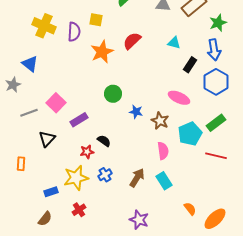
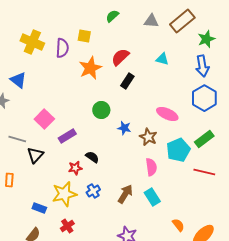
black rectangle: (190, 65) -> (127, 81), moved
gray line: (29, 113) -> (17, 139), moved, turned 36
blue rectangle: (51, 192) -> (39, 208), turned 40

